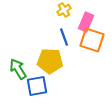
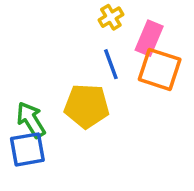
blue square: (37, 86) -> (27, 149), moved

